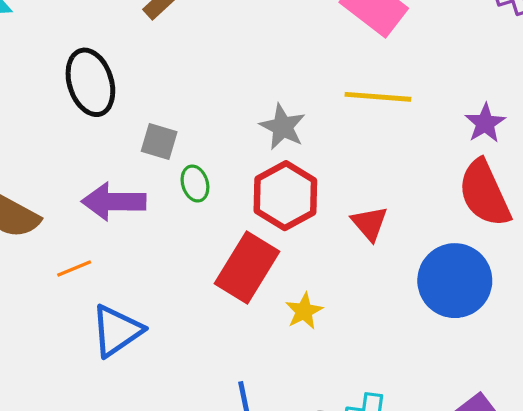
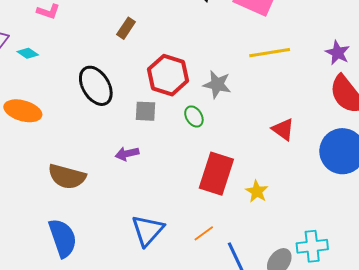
green ellipse: (195, 184) -> (194, 116), moved
red hexagon: (285, 196) -> (168, 75), moved
purple arrow: (114, 202) -> (127, 154), size x0.6
orange line: (74, 269) -> (204, 233), moved

